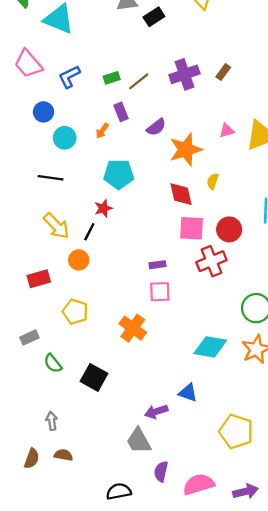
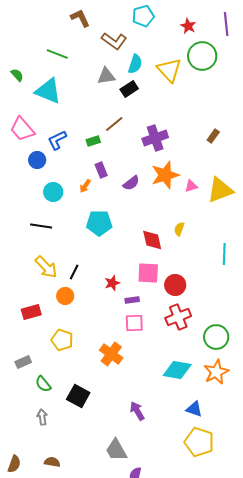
brown rectangle: (223, 72) -> (213, 136), moved
brown line: (139, 81) -> (114, 124), moved
blue circle: (43, 112) -> (37, 160), moved
orange star: (186, 150) -> (165, 175), moved
red star: (103, 208) -> (112, 283), moved
pink square: (192, 228) -> (148, 273), moved
red circle: (229, 229) -> (175, 285), moved
red cross: (211, 261) -> (178, 317), moved
blue triangle: (188, 393) -> (194, 409), moved
purple arrow: (156, 412) -> (137, 411), moved, turned 78
gray arrow: (52, 421) -> (42, 417), moved
brown semicircle: (32, 459) -> (14, 464), moved

